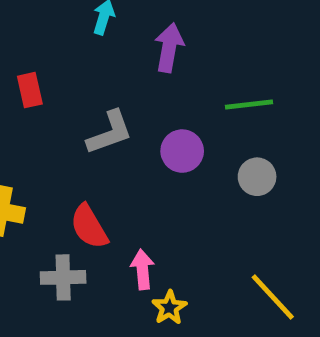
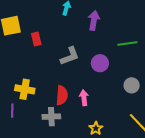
gray circle: (257, 177) -> (132, 85), moved
red semicircle: (89, 227) -> (62, 95), turned -144
pink arrow: (142, 269) -> (84, 98), moved

